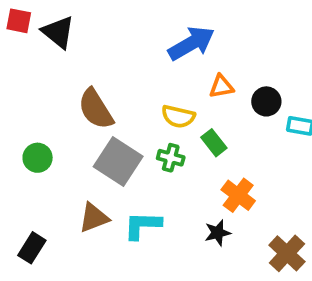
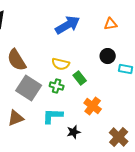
orange triangle: (221, 86) -> (111, 24), moved
cyan L-shape: (143, 225) -> (53, 116), moved
black star: (218, 233) -> (74, 132), moved

